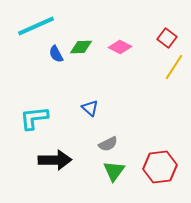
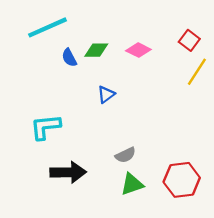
blue triangle: (90, 108) -> (106, 94), moved, turned 42
green triangle: (114, 171) -> (132, 184), turned 35

